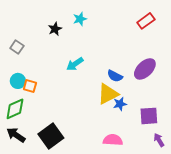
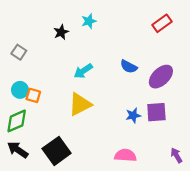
blue semicircle: (115, 76) -> (129, 67), moved
yellow triangle: (108, 94) -> (80, 104), moved
purple square: (149, 116) -> (156, 112), moved

